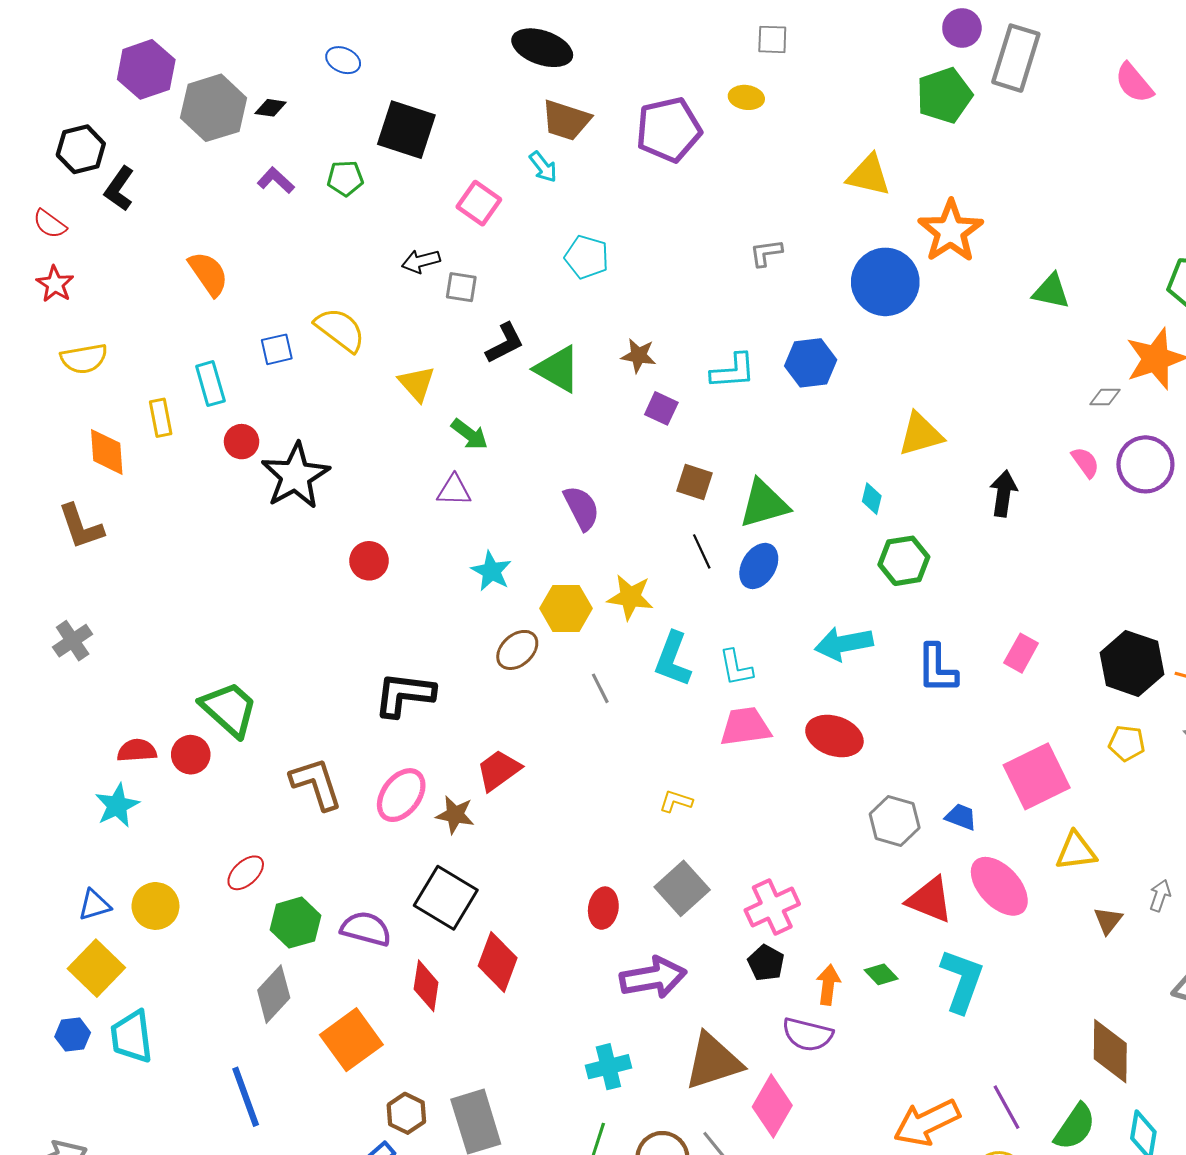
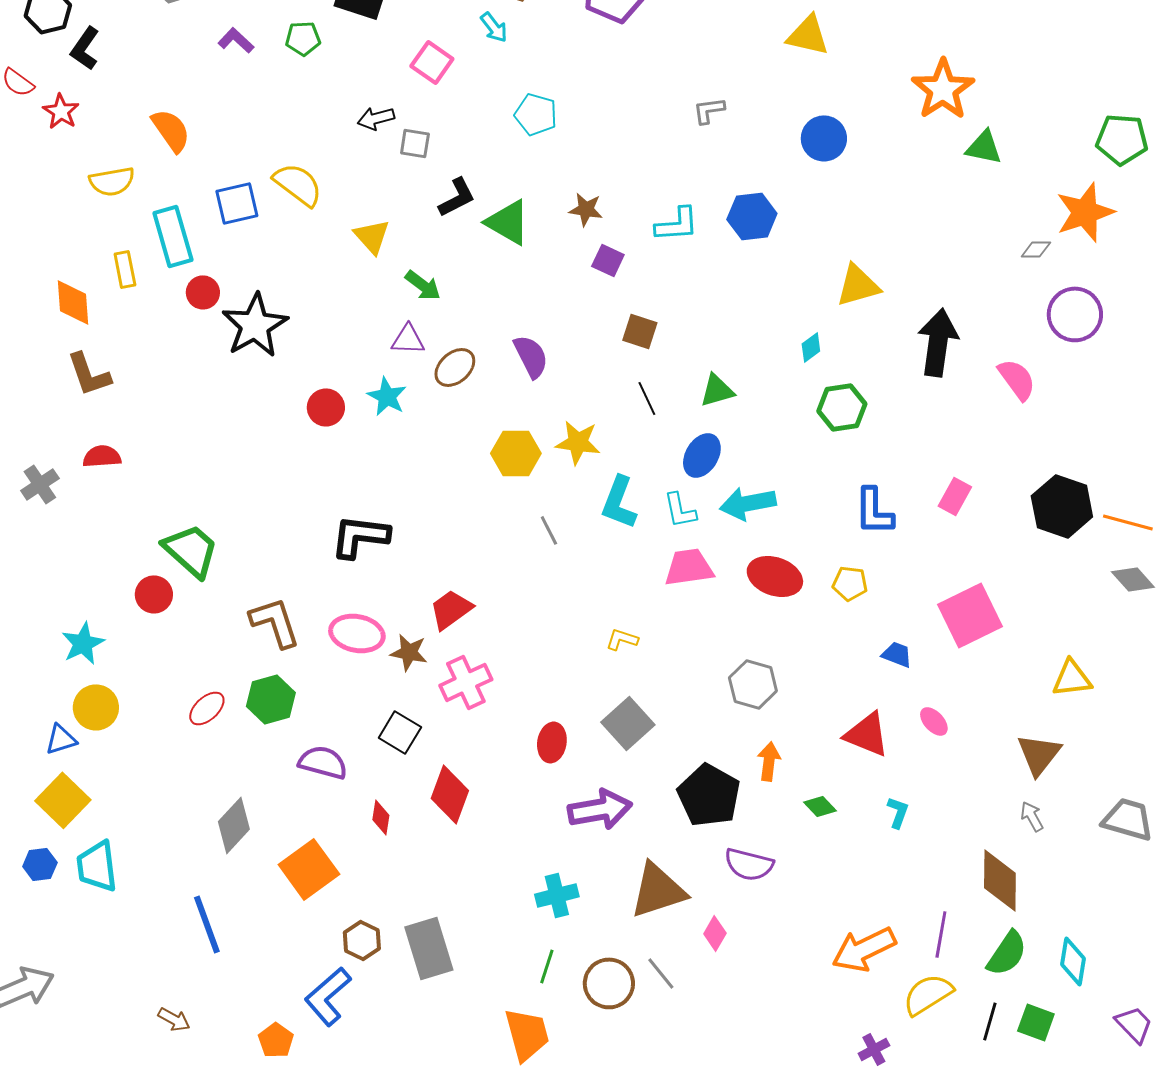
orange star: (951, 231) -> (943, 89), moved
blue circle: (885, 282) -> (824, 138), size x0.7
red star: (55, 284) -> (61, 111), moved
blue square: (277, 349) -> (237, 203), size x1.4
yellow semicircle: (84, 359) -> (112, 181), moved
cyan rectangle: (210, 384) -> (173, 236), size x1.4
pink semicircle: (1085, 462) -> (1017, 379), moved, size x1.4
black arrow: (1003, 493) -> (938, 342), size x1.5
cyan diamond: (872, 499) -> (811, 347), turned 40
green triangle: (764, 504) -> (717, 390), moved, size x0.7
brown L-shape: (81, 527) -> (89, 374), moved
blue ellipse: (759, 566) -> (702, 455), moved
cyan star: (491, 571) -> (387, 396), moved
cyan arrow: (844, 644) -> (748, 503), moved
brown ellipse: (517, 650) -> (455, 367), moved
yellow pentagon: (1127, 743) -> (850, 583), moved
red semicircle: (137, 750) -> (102, 456), moved
pink ellipse: (401, 795) -> (357, 633), turned 64
gray hexagon: (895, 821) -> (753, 684), moved
yellow triangle: (1076, 851) -> (1072, 678), moved
pink ellipse: (999, 886) -> (934, 721), size x0.5
gray arrow: (1160, 896) -> (1032, 816), moved, turned -48
black square: (446, 898) -> (400, 732), size x0.7
yellow circle: (155, 906) -> (96, 707), moved
pink cross: (772, 907) -> (466, 682), moved
brown triangle: (1108, 921) -> (1039, 754), size x1.6
green hexagon: (295, 923) -> (271, 699), moved
black pentagon: (766, 963) -> (709, 795), size x1.8
cyan L-shape: (962, 981) -> (898, 812), size x0.5
orange arrow: (828, 985) -> (769, 761), moved
red diamond: (426, 986) -> (381, 817), size x0.7
brown diamond: (1110, 1051) -> (1000, 880), moved
pink diamond: (772, 1106) -> (715, 933), size x0.6
purple line: (1007, 1107) -> (941, 934), turned 39

